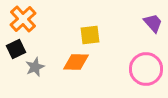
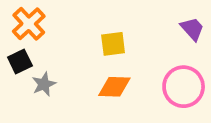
orange diamond: (76, 62) -> (114, 87), moved

